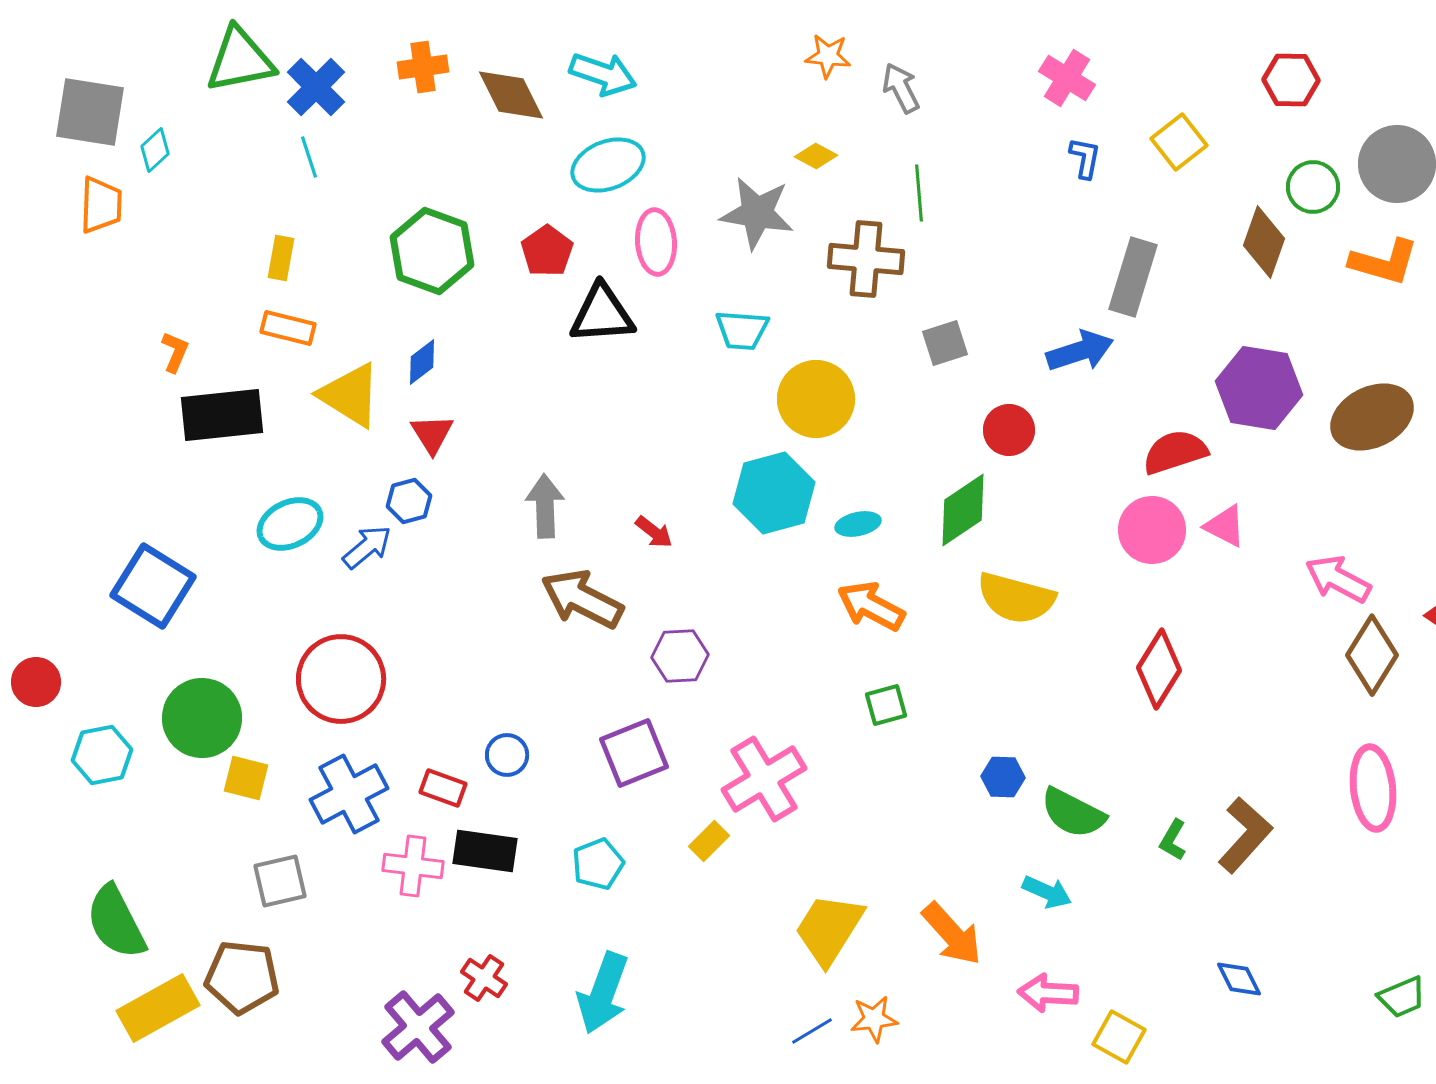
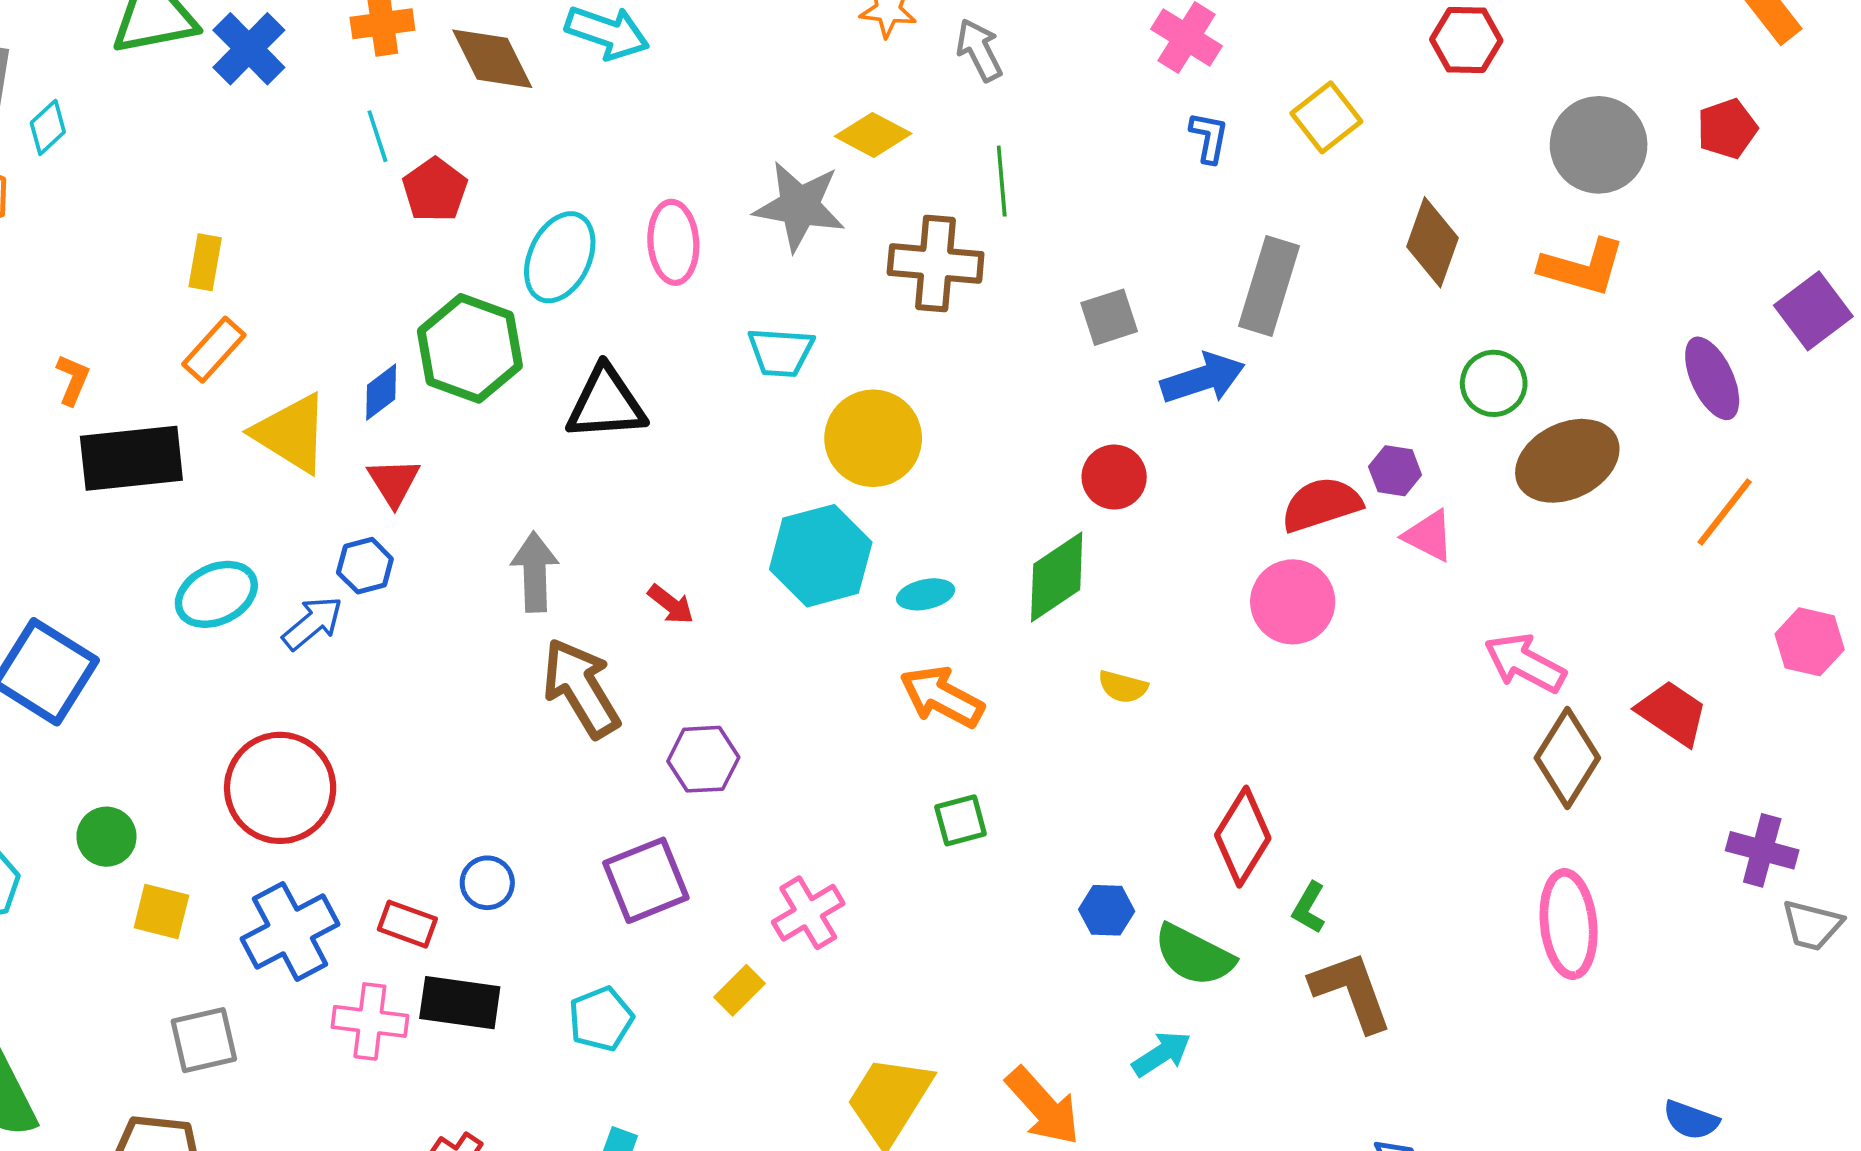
yellow diamond: (816, 156) -> (873, 135), size x1.4
cyan line: (309, 157) -> (377, 136), moved
cyan ellipse: (608, 165) -> (560, 257), moved, turned -44
green circle: (1313, 187) -> (1494, 383), moved
green hexagon: (432, 251) -> (470, 348), moved
red pentagon: (547, 251) -> (435, 190), moved
black triangle: (602, 314) -> (606, 403), moved
orange rectangle: (288, 328) -> (214, 350), turned -62
gray square: (945, 343) -> (1109, 317), moved
purple hexagon: (1259, 388) -> (1395, 471), moved, size x0.5
pink triangle: (1225, 526) -> (1429, 536), moved
yellow semicircle: (1016, 598) -> (1123, 687), size x0.5
brown arrow: (582, 599) -> (581, 688), turned 32
red diamond: (1159, 669) -> (1243, 837), moved
green circle: (202, 718) -> (106, 837), size x0.6
pink cross: (764, 779) -> (808, 913), size x0.7
brown L-shape: (1245, 835) -> (1351, 991), moved, turned -62
green L-shape: (1173, 840) -> (1309, 908), moved
cyan arrow: (1047, 892) -> (1162, 1054), turned -57

